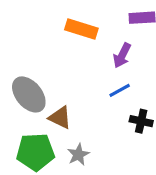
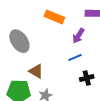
gray ellipse: (29, 94) -> (19, 41), moved
black cross: (141, 121) -> (87, 78), turned -32

